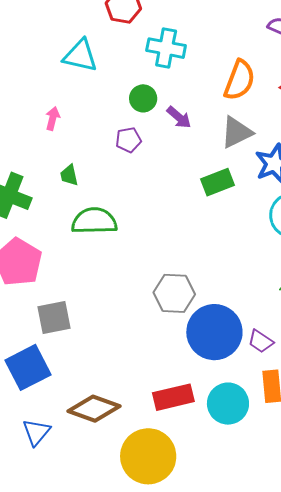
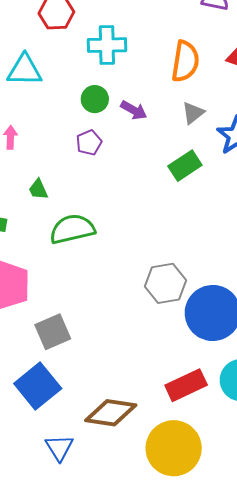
gray triangle: (236, 132) -> (193, 113), size x0.7

